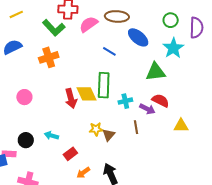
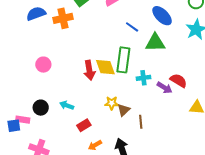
orange cross: (49, 57) -> (63, 18), moved
green triangle: (156, 72) -> (155, 43), moved
brown line: (136, 127) -> (141, 122), moved

